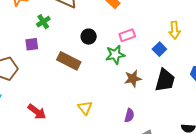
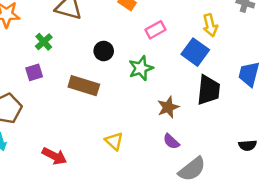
pink rectangle: (127, 35) -> (155, 30), moved
blue square: (159, 49) -> (195, 52), size x1.5
brown star: (133, 79) -> (168, 107), moved
purple semicircle: (129, 115) -> (171, 141), turned 128

